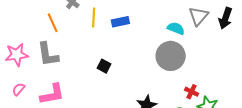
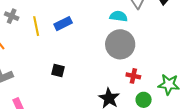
red cross: (191, 92) -> (133, 76), moved

